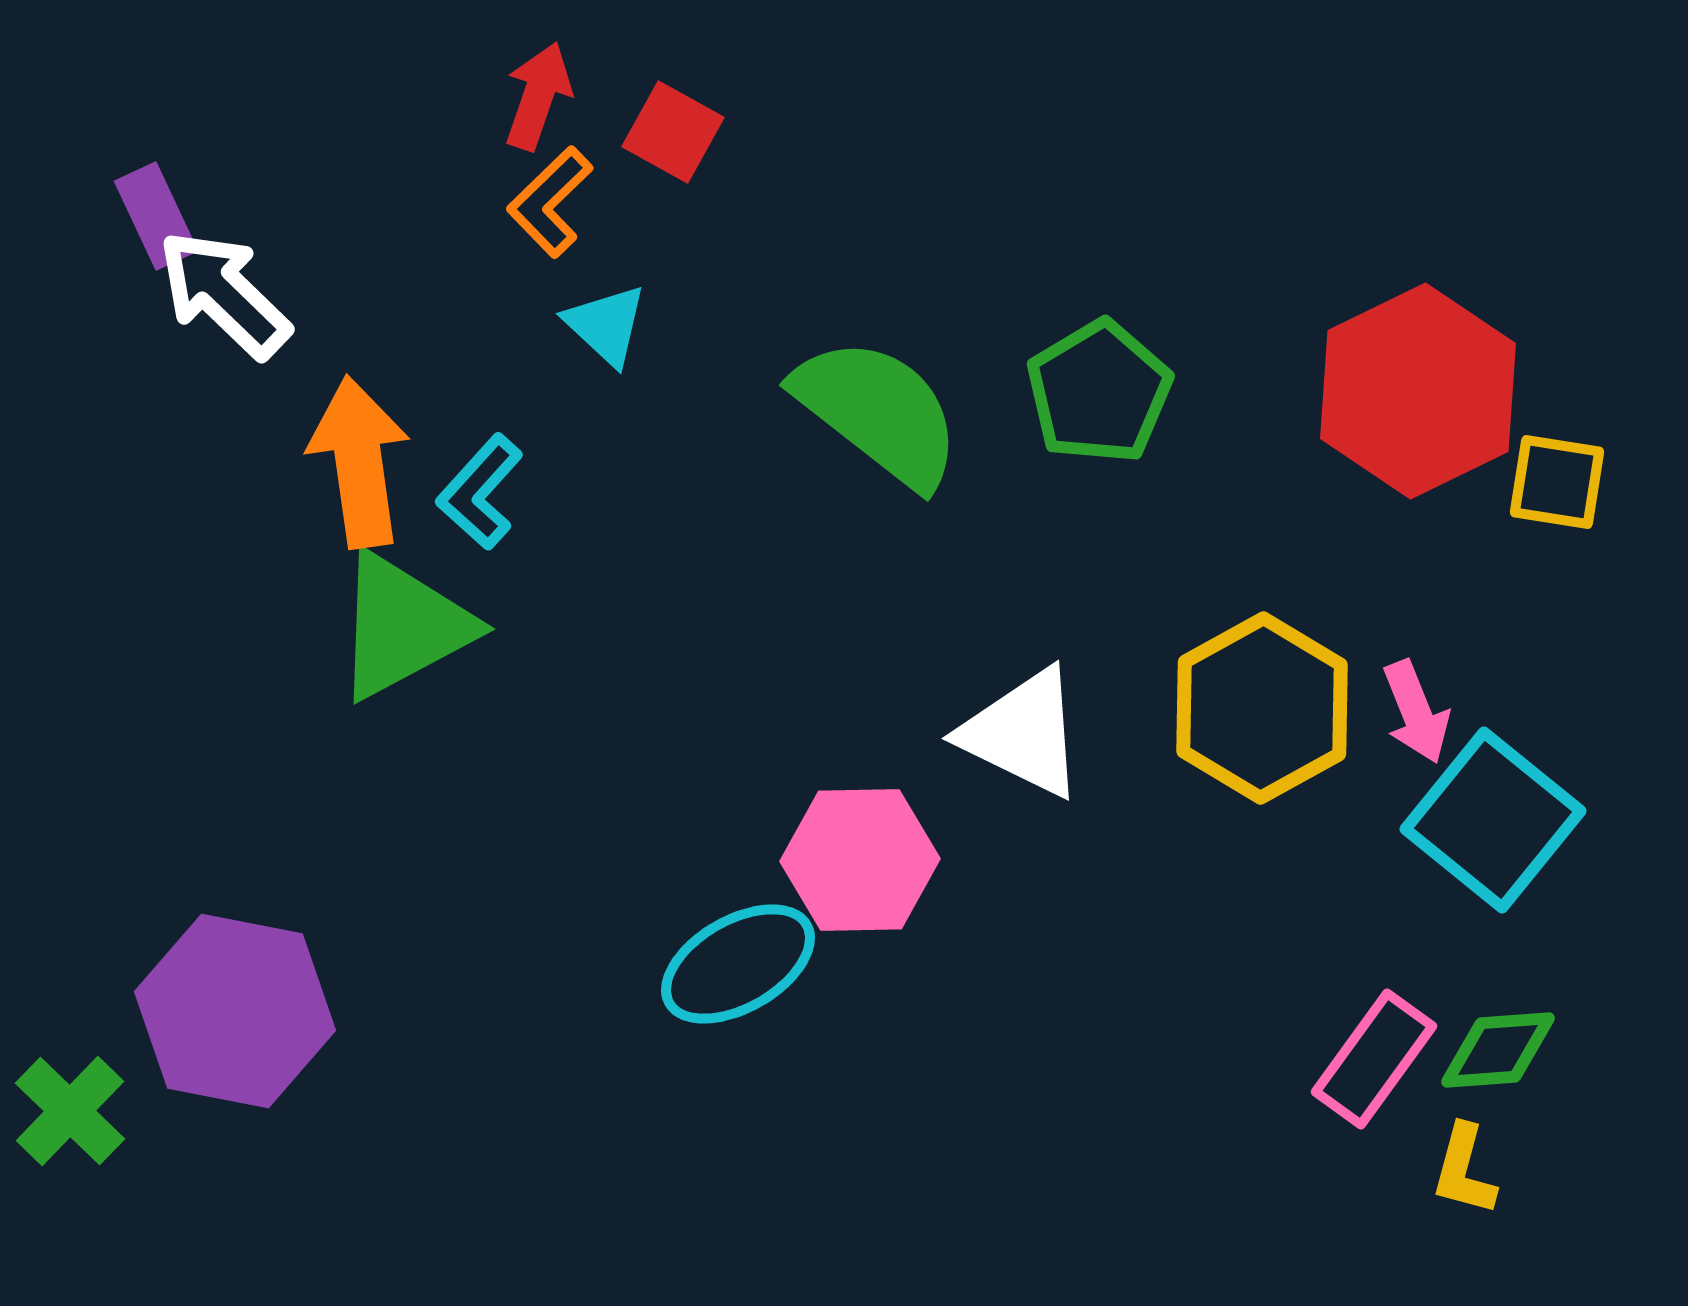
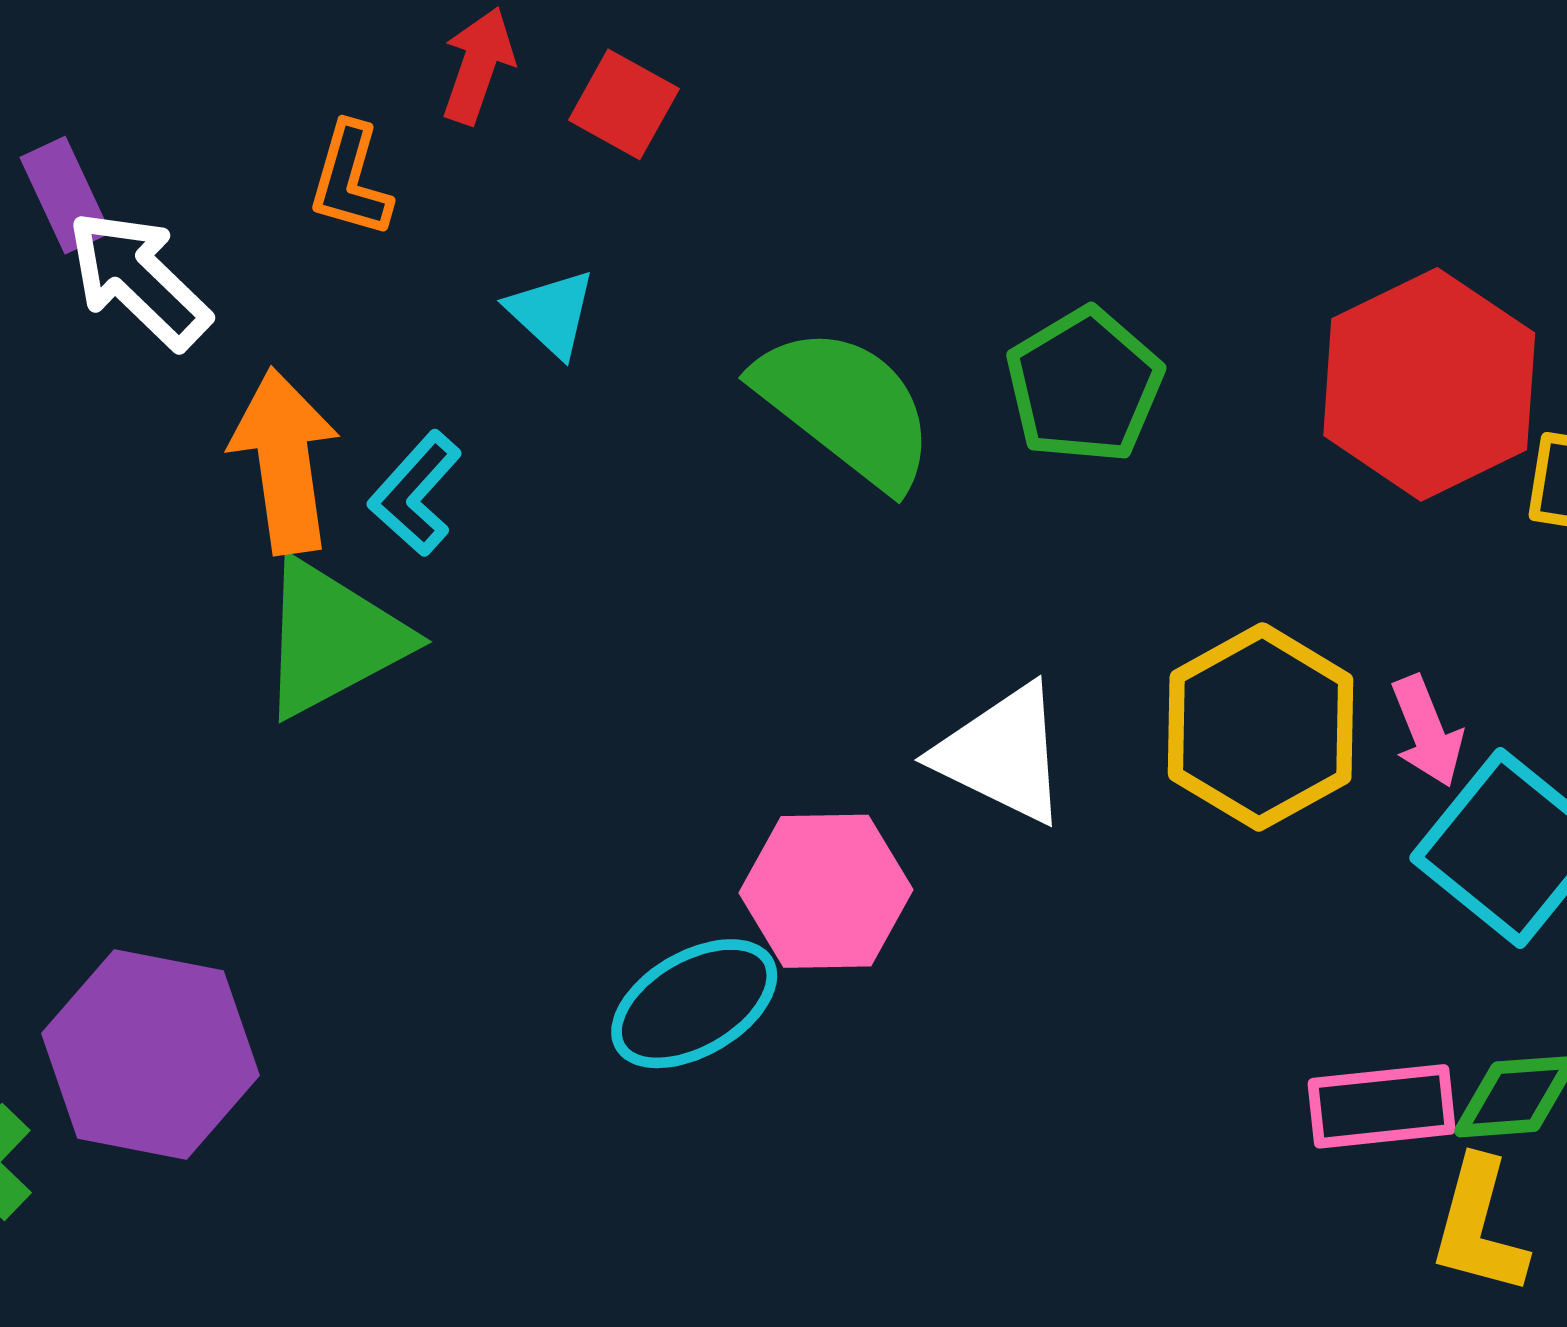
orange L-shape: (550, 202) -> (350, 180), moved, turned -30
pink rectangle: (1374, 1059) -> (1382, 1106), turned 48
yellow L-shape: (1464, 1170) -> (1479, 1226), size x1.4

